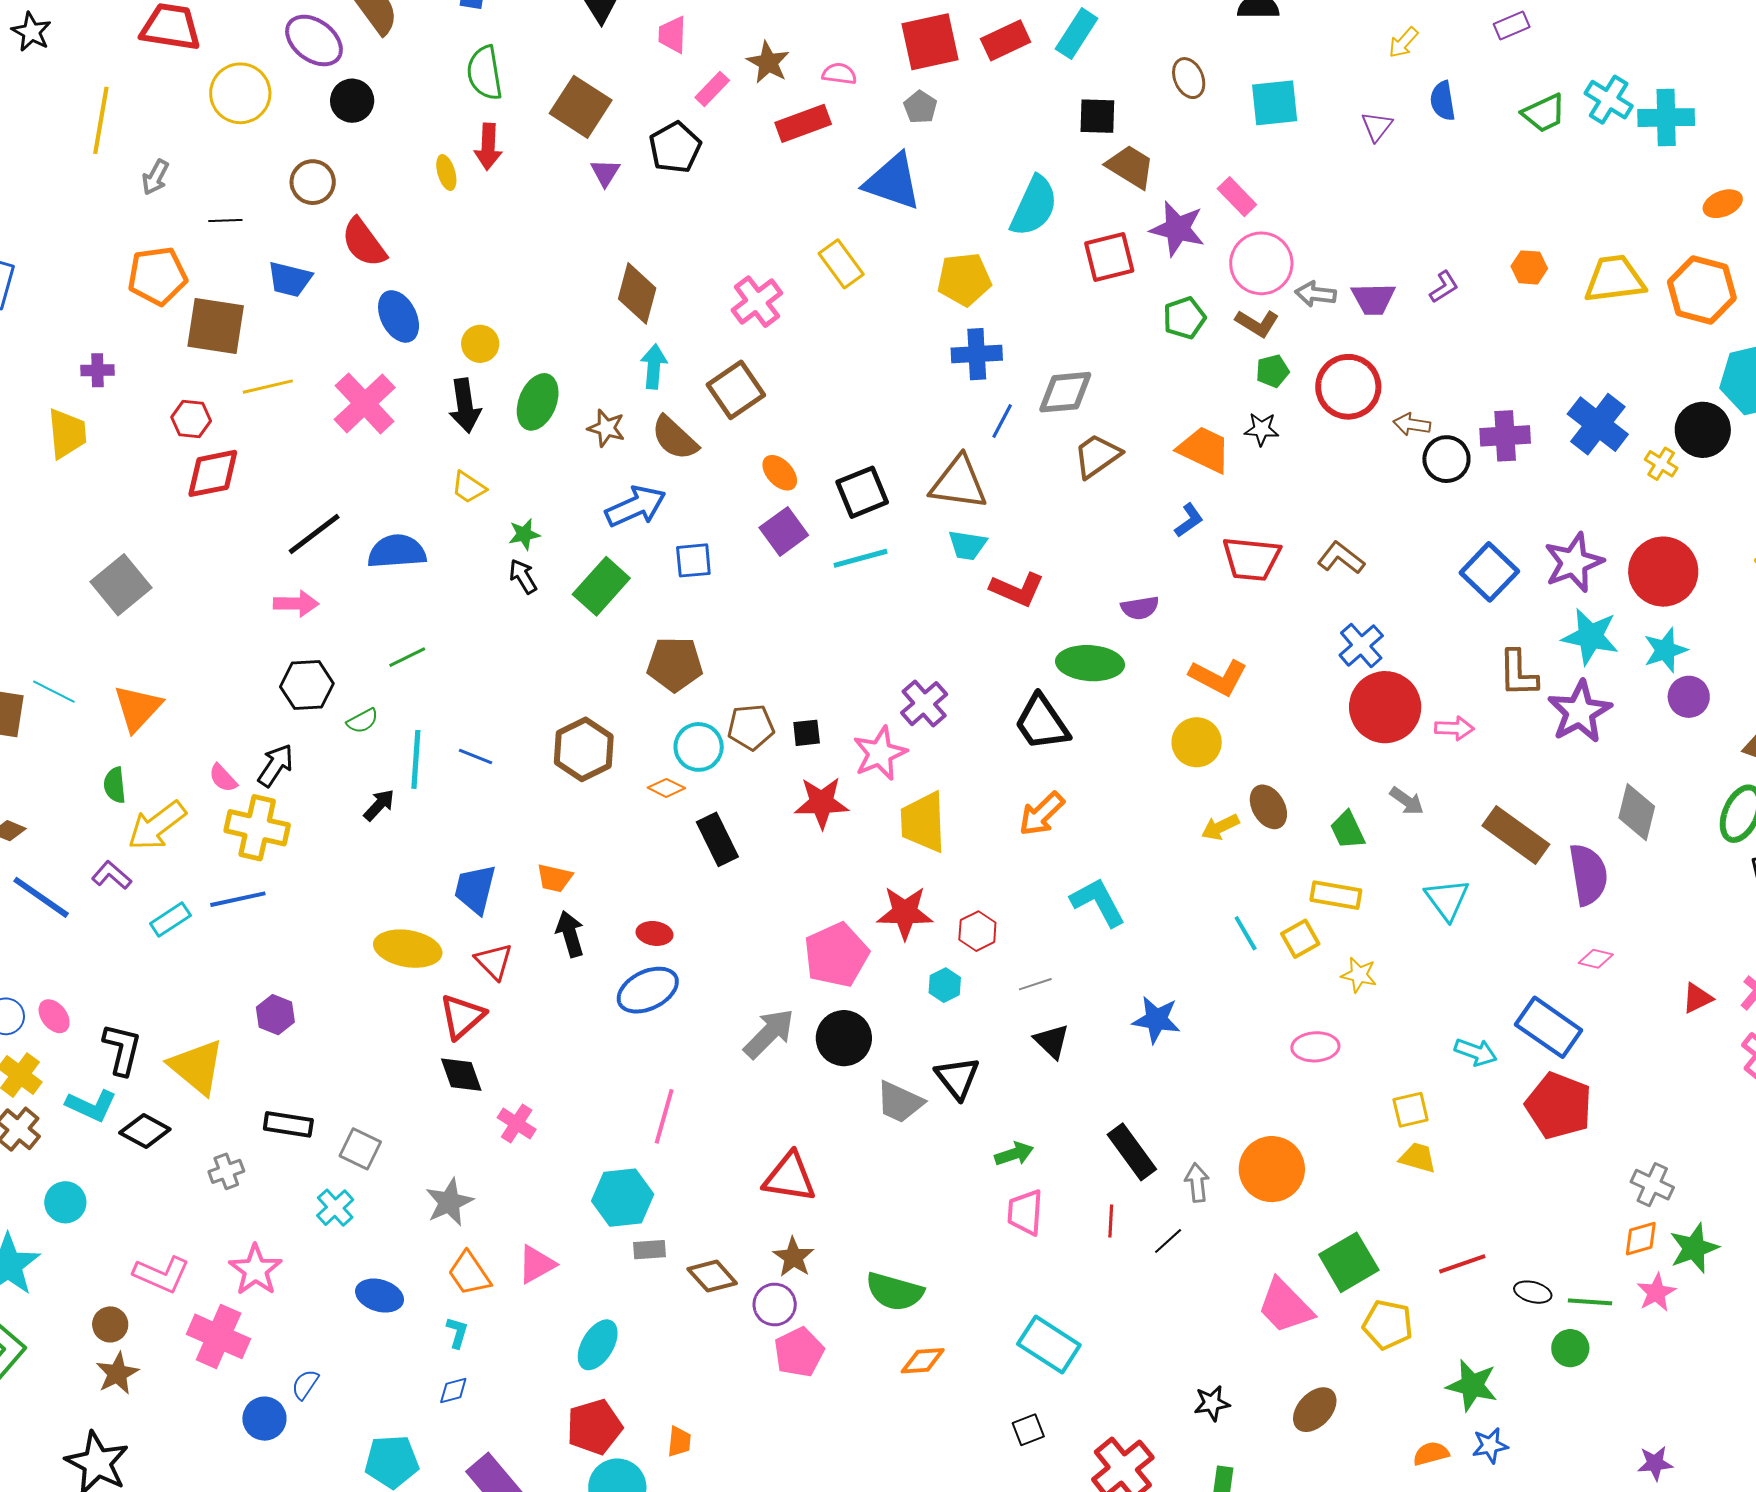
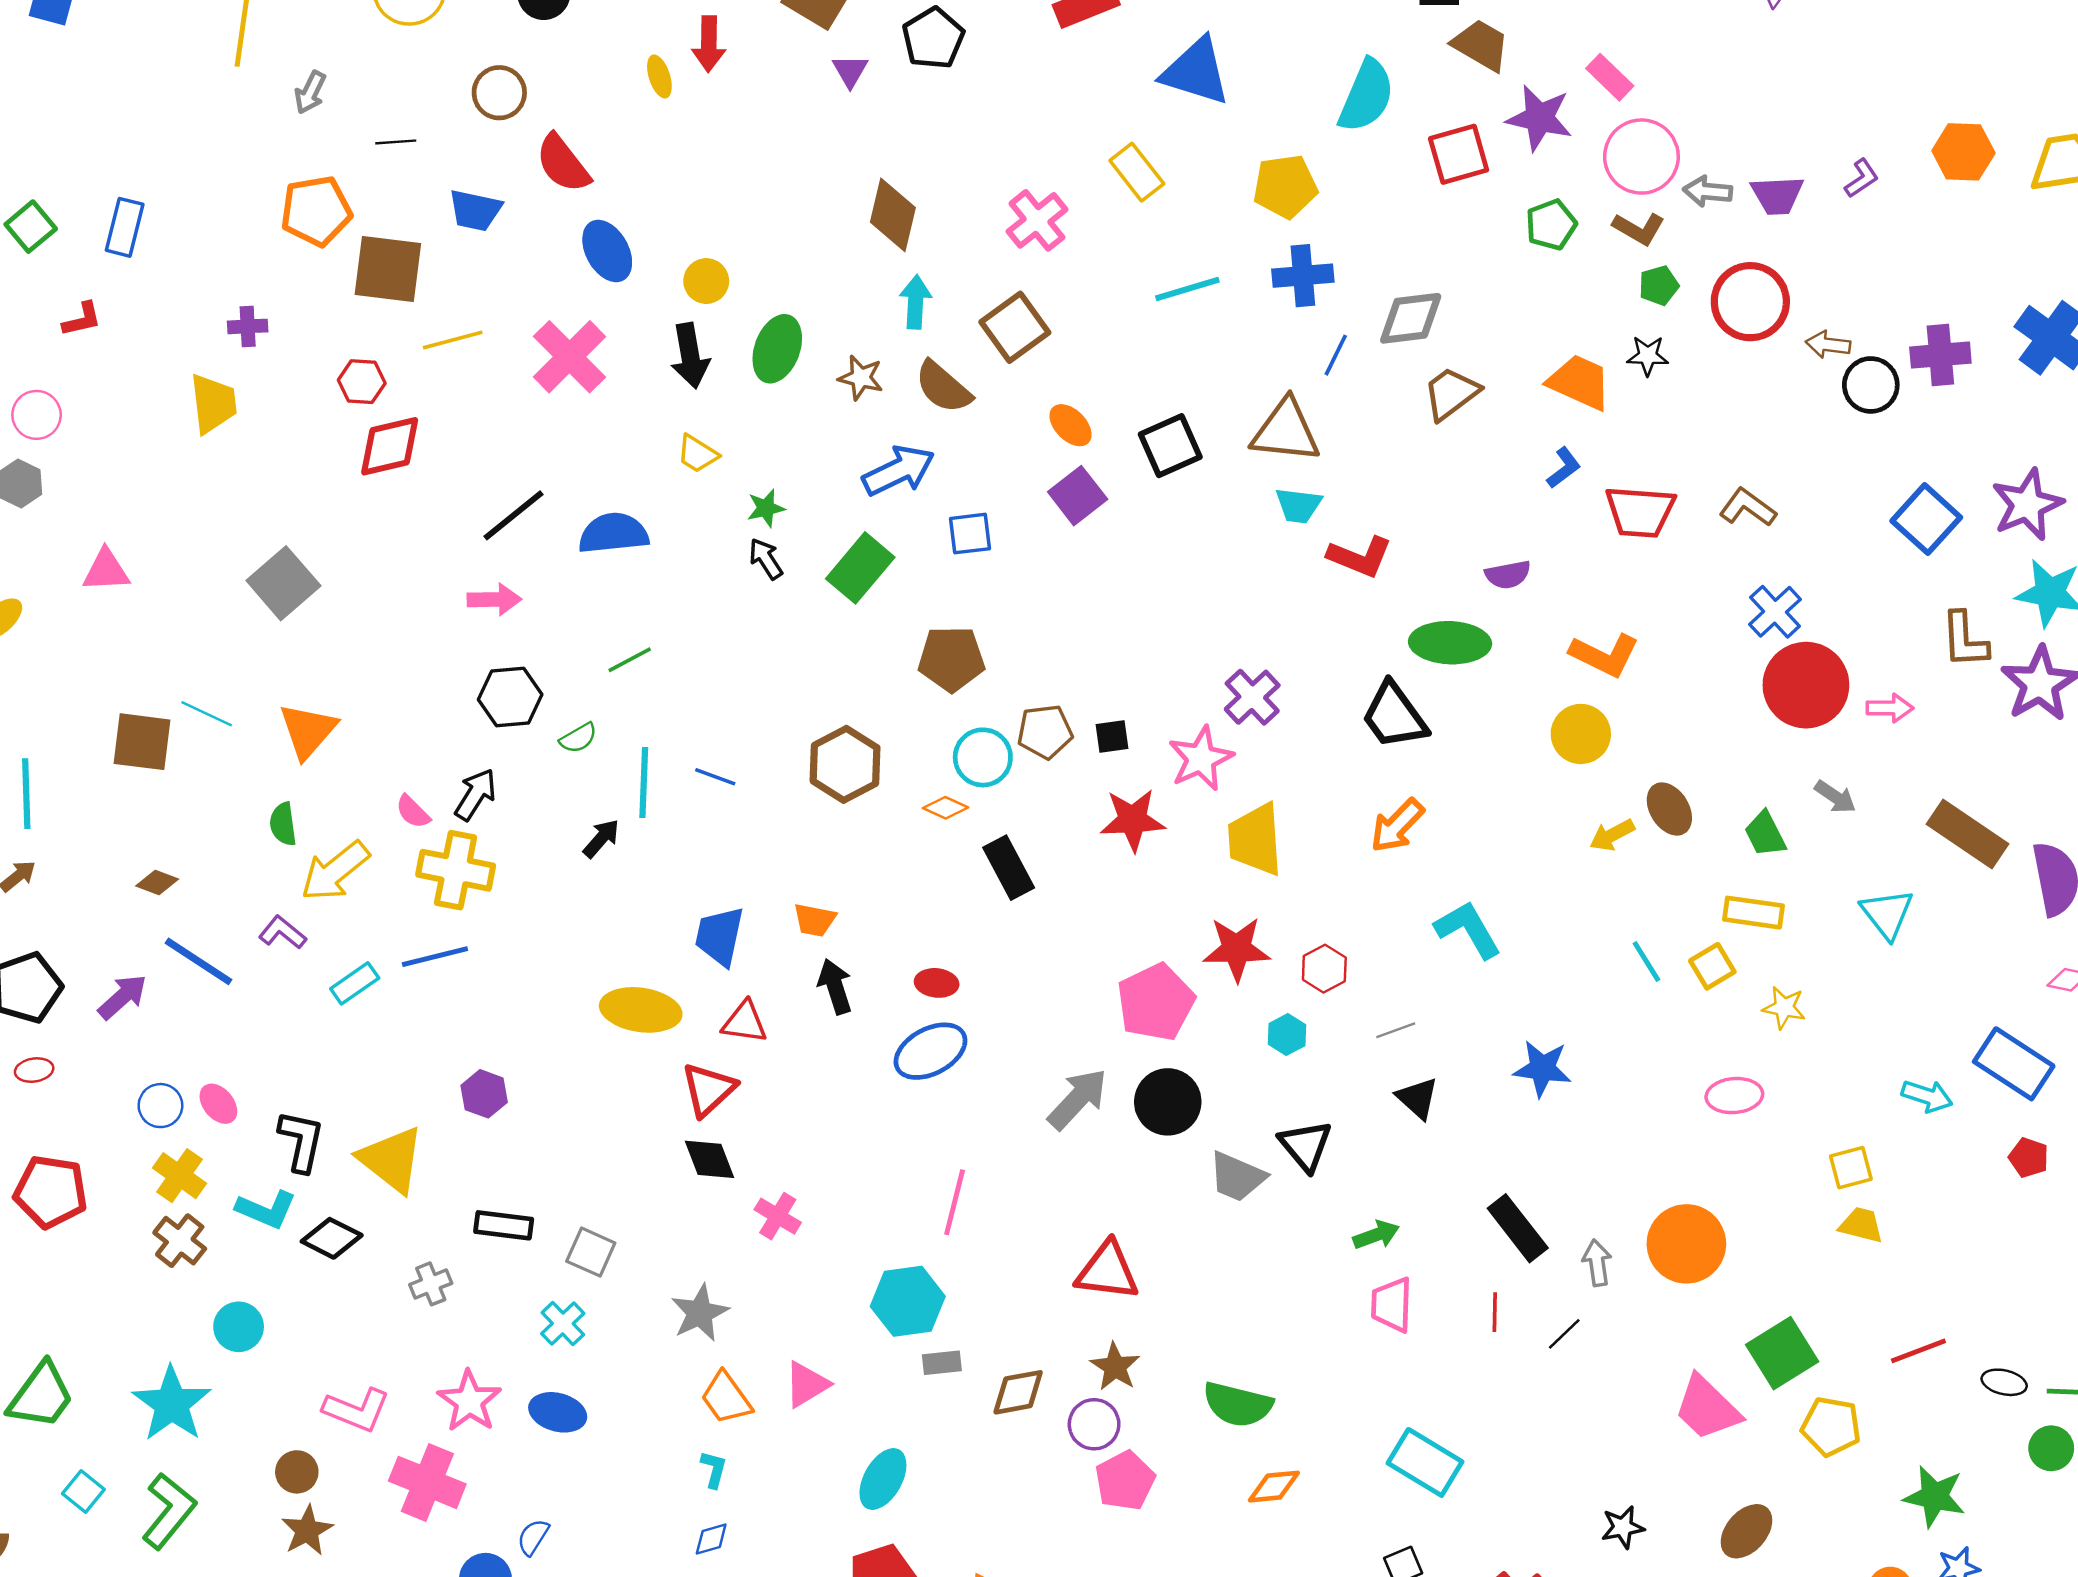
orange hexagon: (1529, 267) -> (1963, 152), size x1.4
cyan line: (860, 558) -> (1187, 289), moved
red triangle: (494, 961) -> (745, 1022), turned -36
red pentagon: (1559, 1106) -> (2029, 1158), size x0.5
brown diamond: (712, 1276) -> (1018, 1392), turned -57
blue ellipse: (380, 1296) -> (558, 1412), moved

